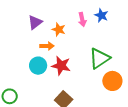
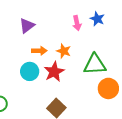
orange star: (59, 29) -> (64, 51), moved
green triangle: (99, 58) -> (95, 64), turned 30
red star: (61, 66) -> (54, 72), turned 30

